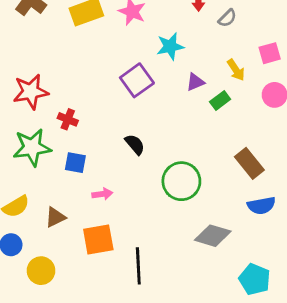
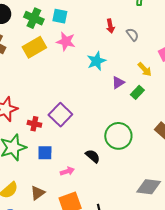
gray semicircle: (227, 18) -> (133, 35), turned -72
purple square: (137, 80) -> (60, 115), moved
black semicircle: (135, 144) -> (93, 156), moved
green circle: (181, 181) -> (118, 136), moved

